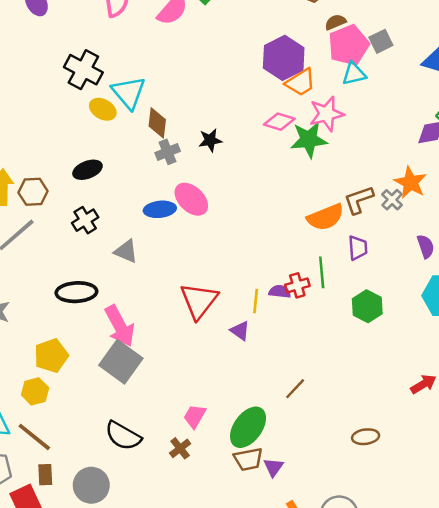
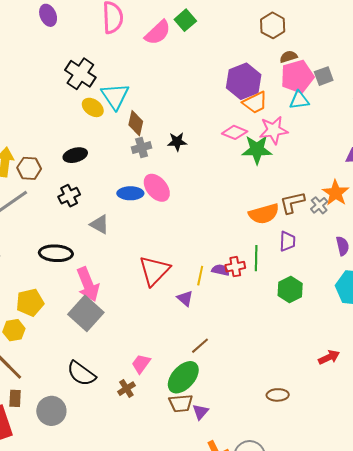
brown line: (295, 389) -> (200, 346), moved

